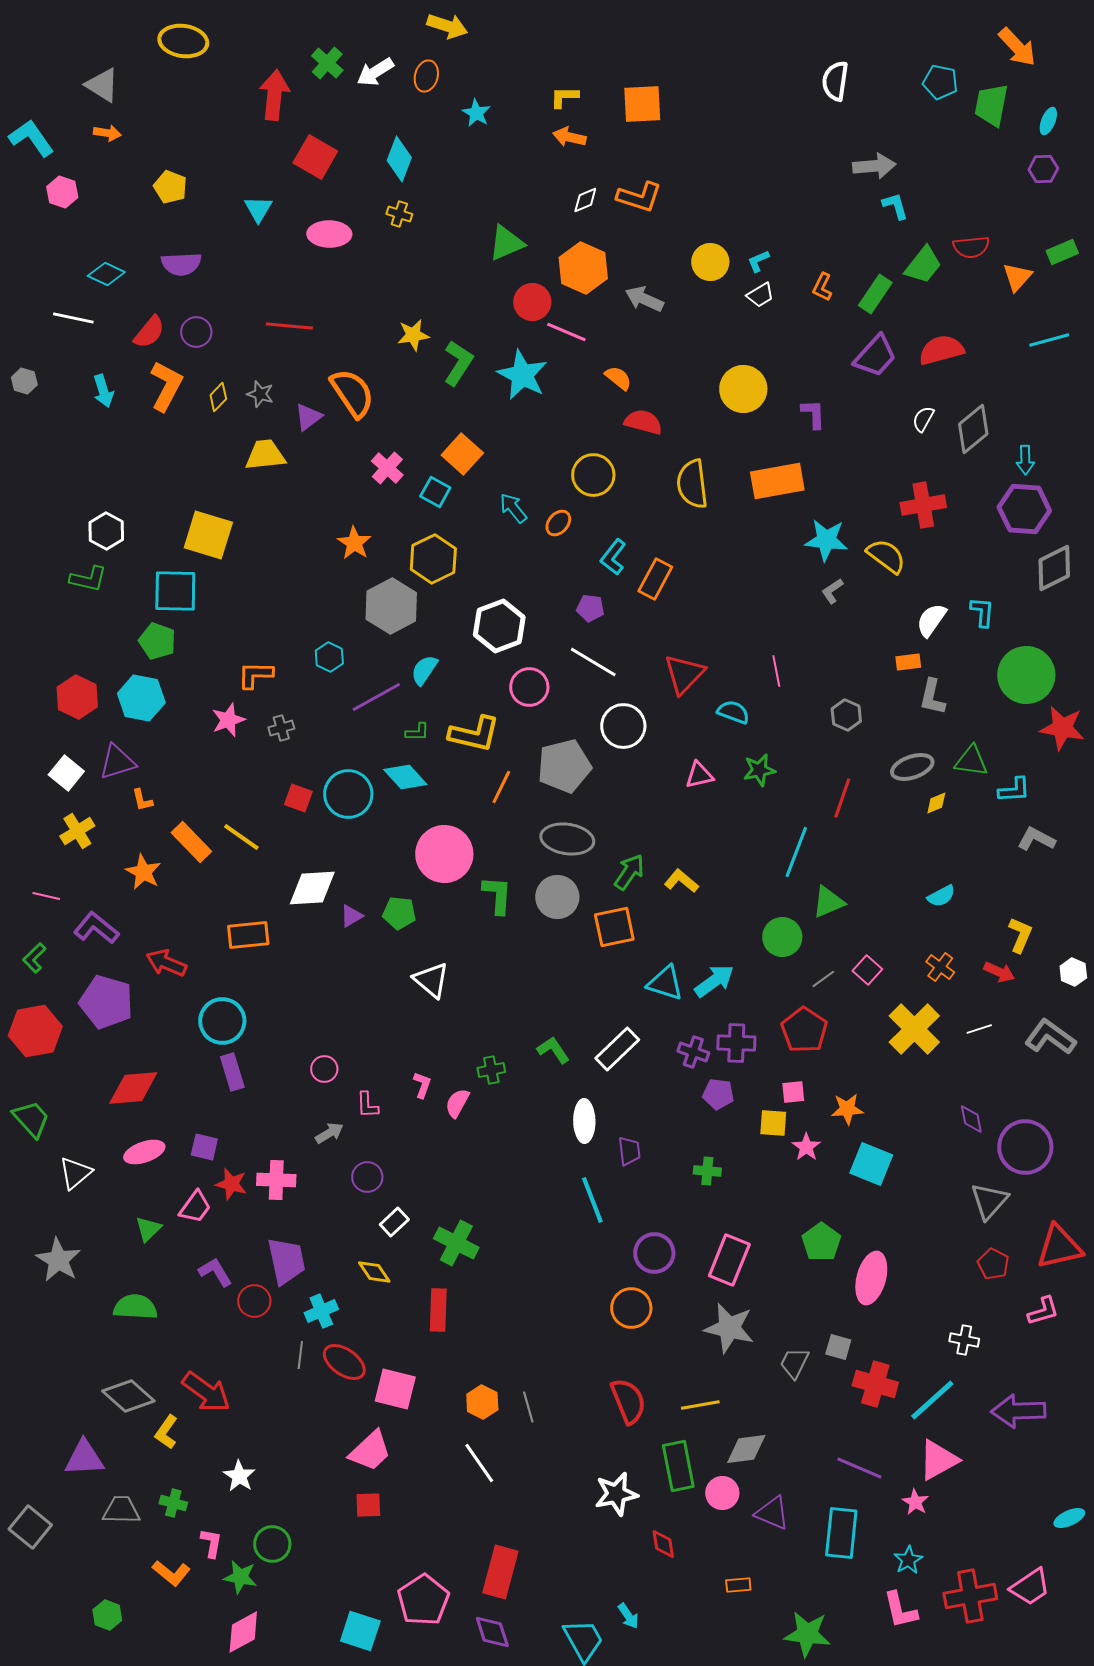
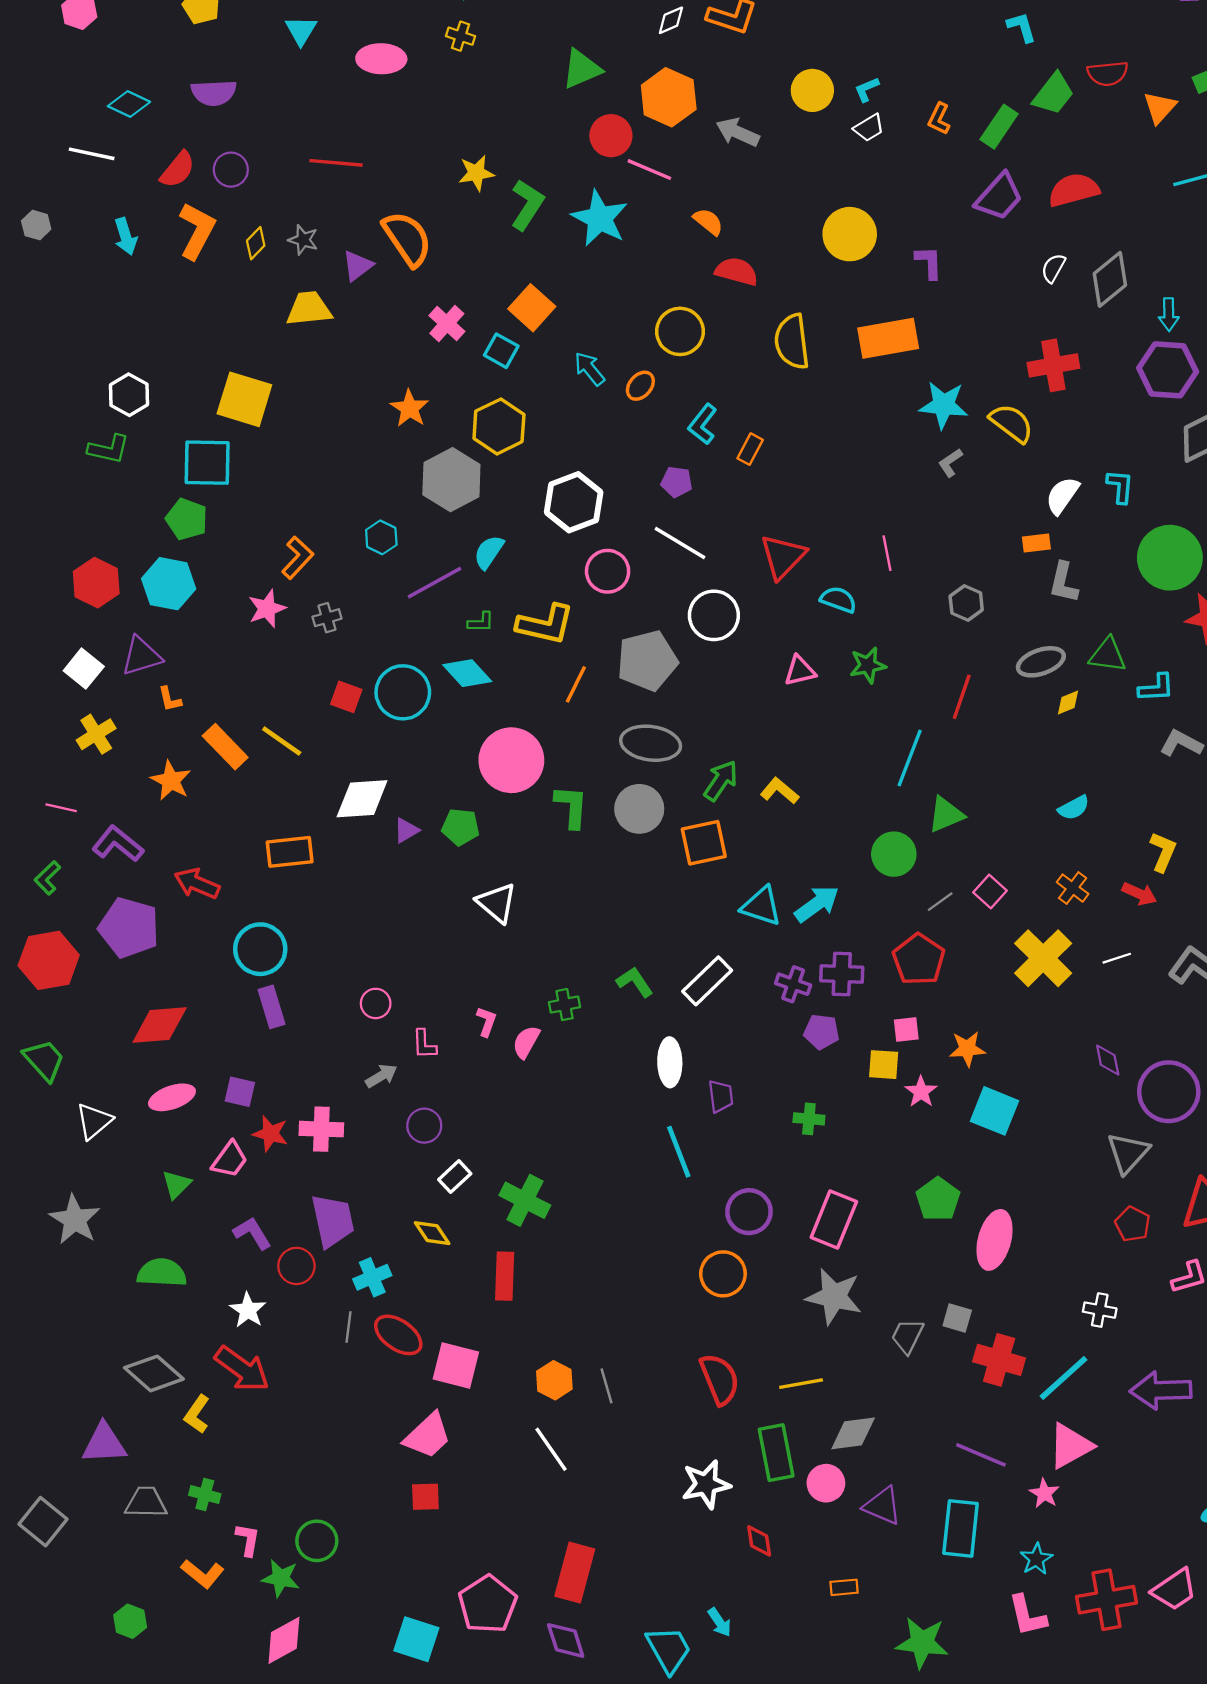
orange rectangle: (655, 579) -> (750, 449), size x0.7
orange L-shape: (255, 675) -> (298, 558), turned 132
white star: (239, 1476) -> (248, 1310), moved

